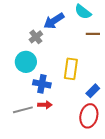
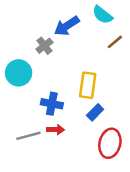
brown line: (93, 34) -> (115, 42), turned -40
cyan circle: (26, 62) -> (19, 73), moved
blue rectangle: (93, 91) -> (95, 112), moved

